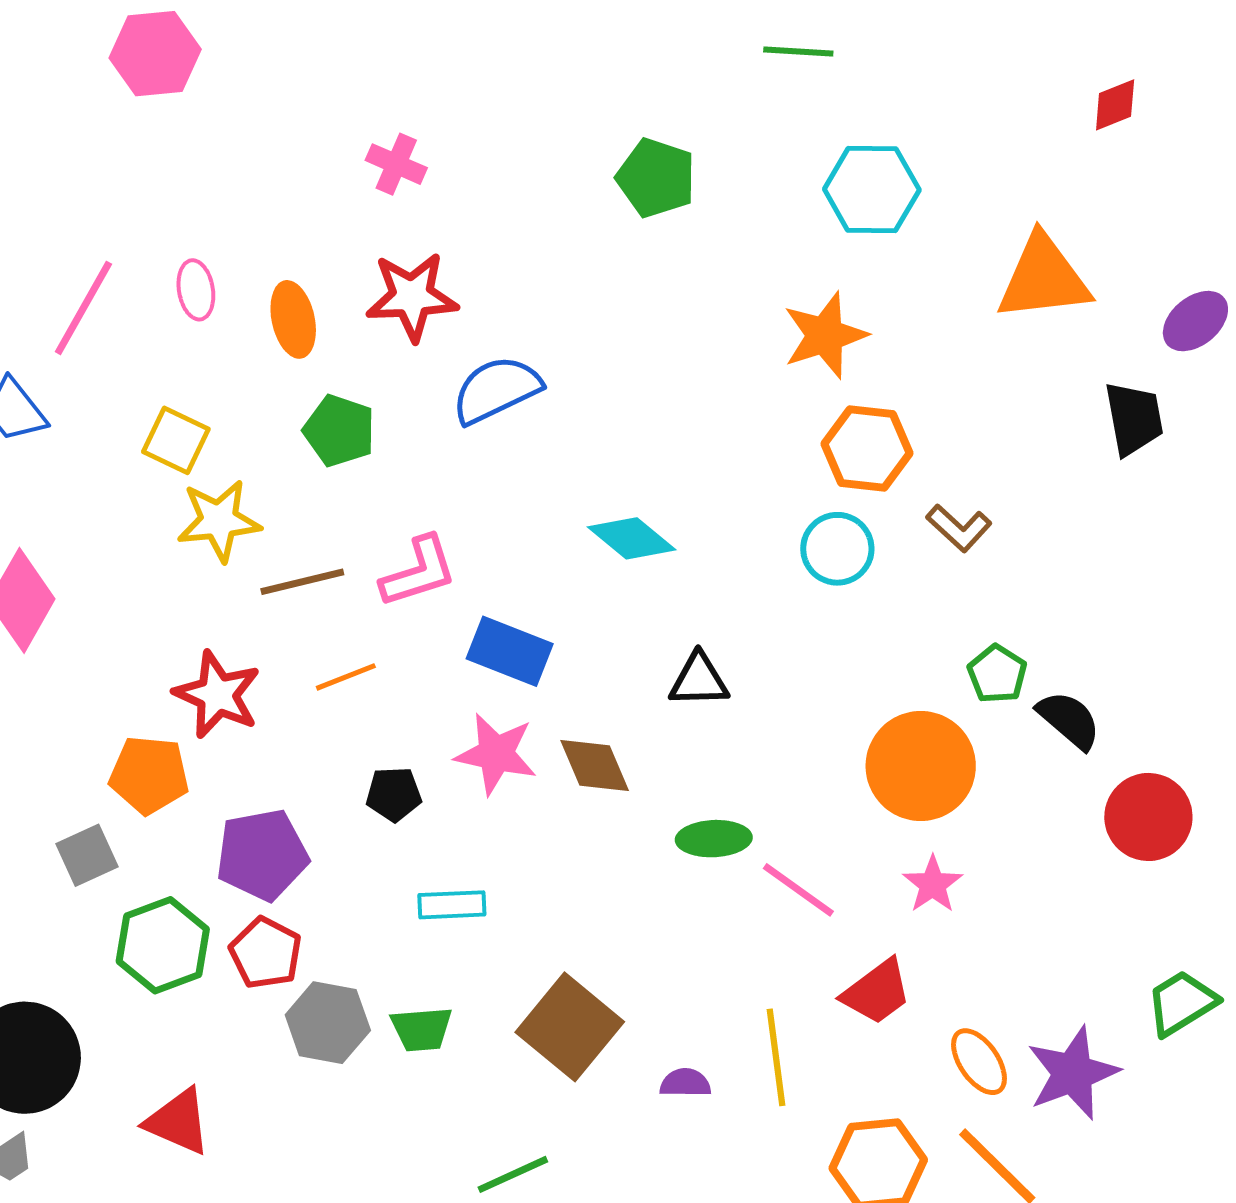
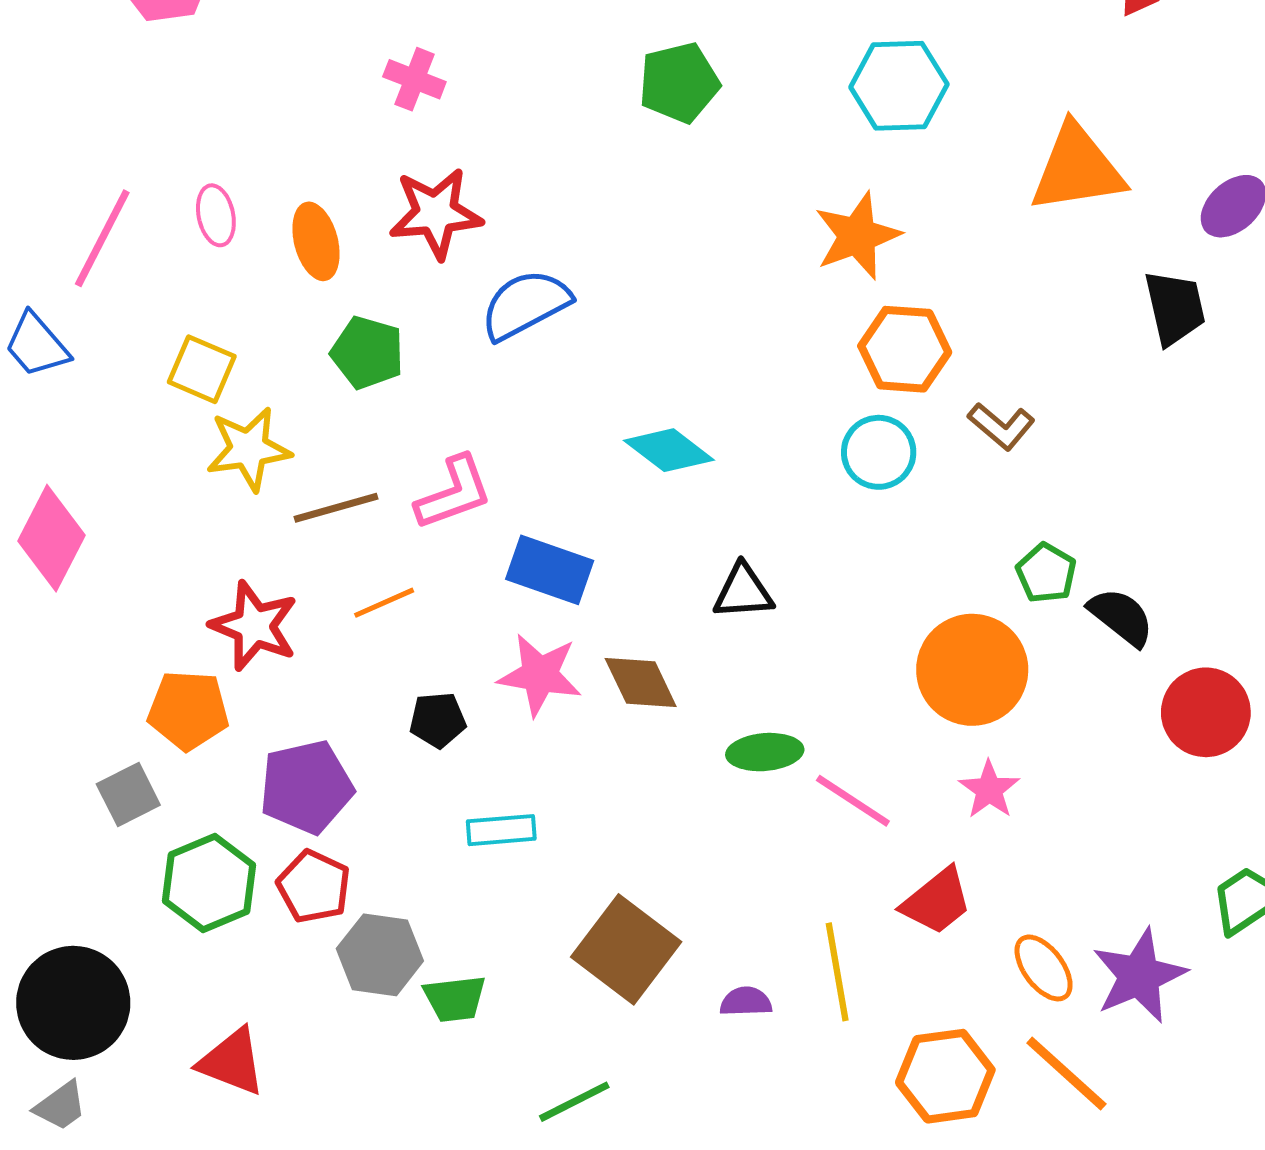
green pentagon: (656, 178) -> (679, 83), turned -30
green trapezoid: (422, 1029) -> (455, 999), moved

